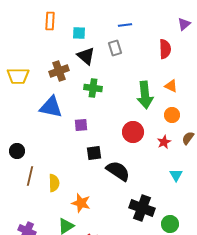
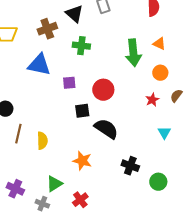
red circle: (133, 132) -> (103, 90), moved
orange star: (81, 203) -> (82, 161), moved
black cross: (142, 208) -> (130, 166), size x0.7

